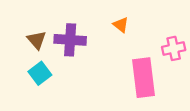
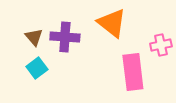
orange triangle: (121, 25) -> (112, 23), size x2.0

